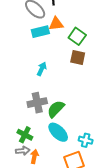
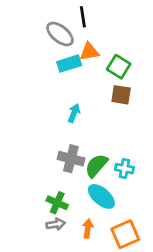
gray cross: (37, 103) -> (71, 159), turned 30
cyan cross: (86, 140) -> (124, 169), moved
orange arrow: (34, 157) -> (88, 228), moved

